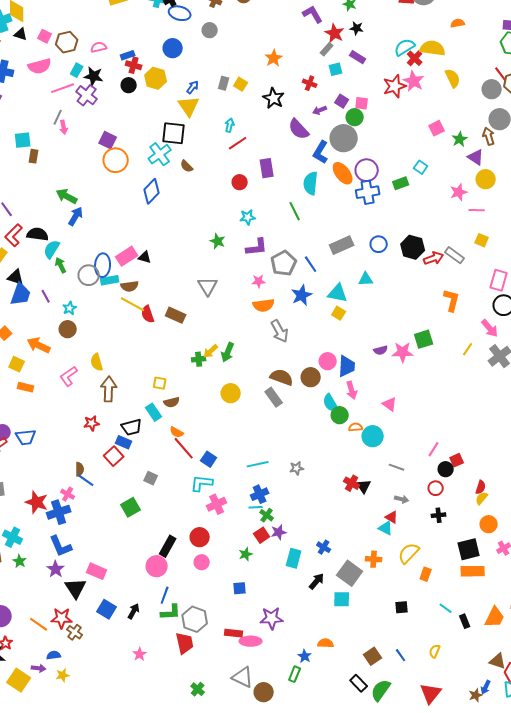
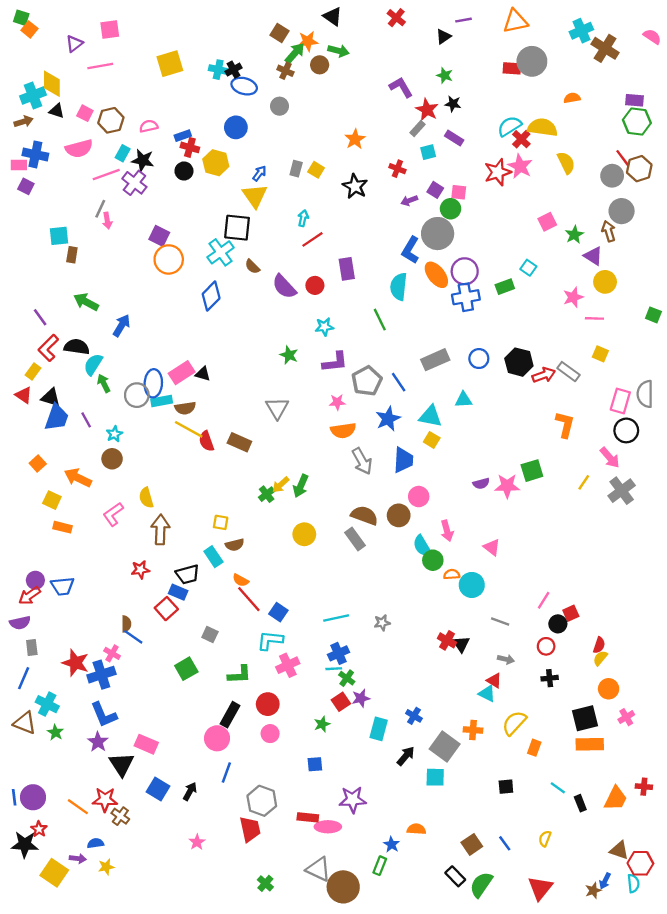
purple semicircle: (299, 129) -> (284, 287), moved
green arrow: (67, 196) -> (86, 302), moved
green cross: (199, 359) -> (267, 494), turned -32
blue trapezoid: (347, 366) -> (403, 460), moved
green L-shape: (171, 612) -> (239, 675), moved
brown circle: (264, 692) -> (343, 887), size x1.4

